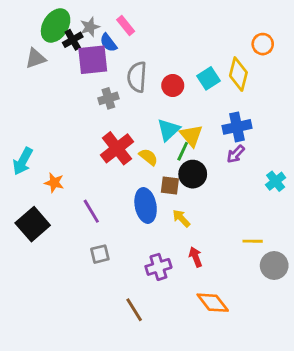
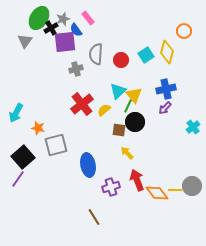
gray triangle: (36, 58) -> (25, 41), turned -35
yellow semicircle: (148, 157) -> (104, 110), turned -80
blue ellipse: (146, 206) -> (88, 165), moved
purple line: (91, 211) -> (18, 179), moved, turned 66
yellow line: (253, 241) -> (175, 190), moved
gray square: (100, 254) -> (56, 145), moved, size x1.6
red arrow: (196, 257) -> (137, 180), size x1.5
orange diamond: (213, 303) -> (157, 193), moved

